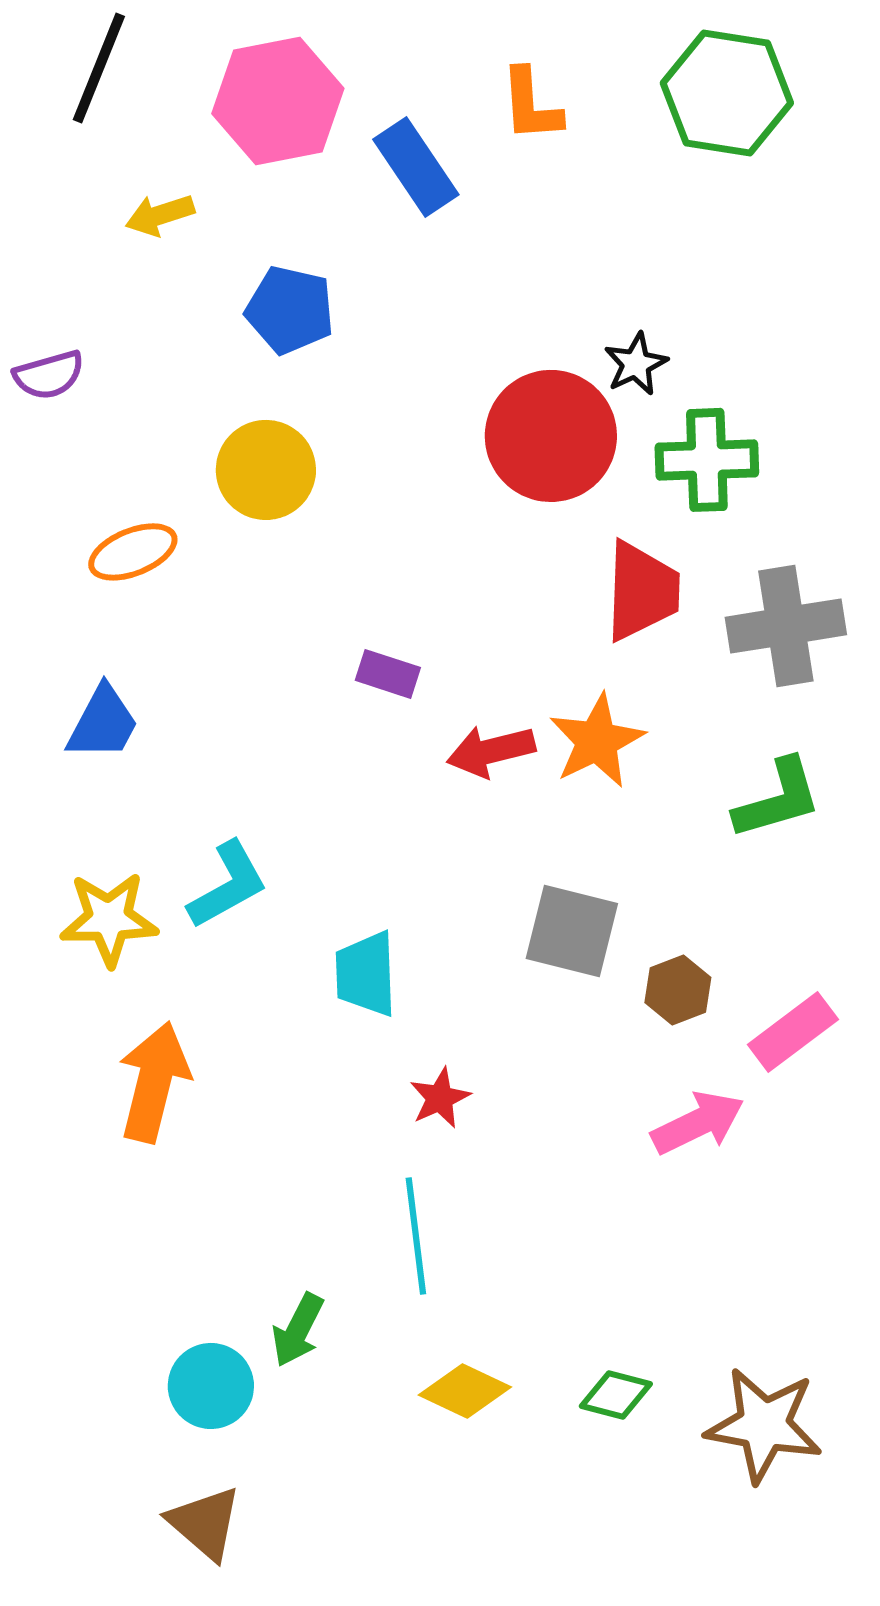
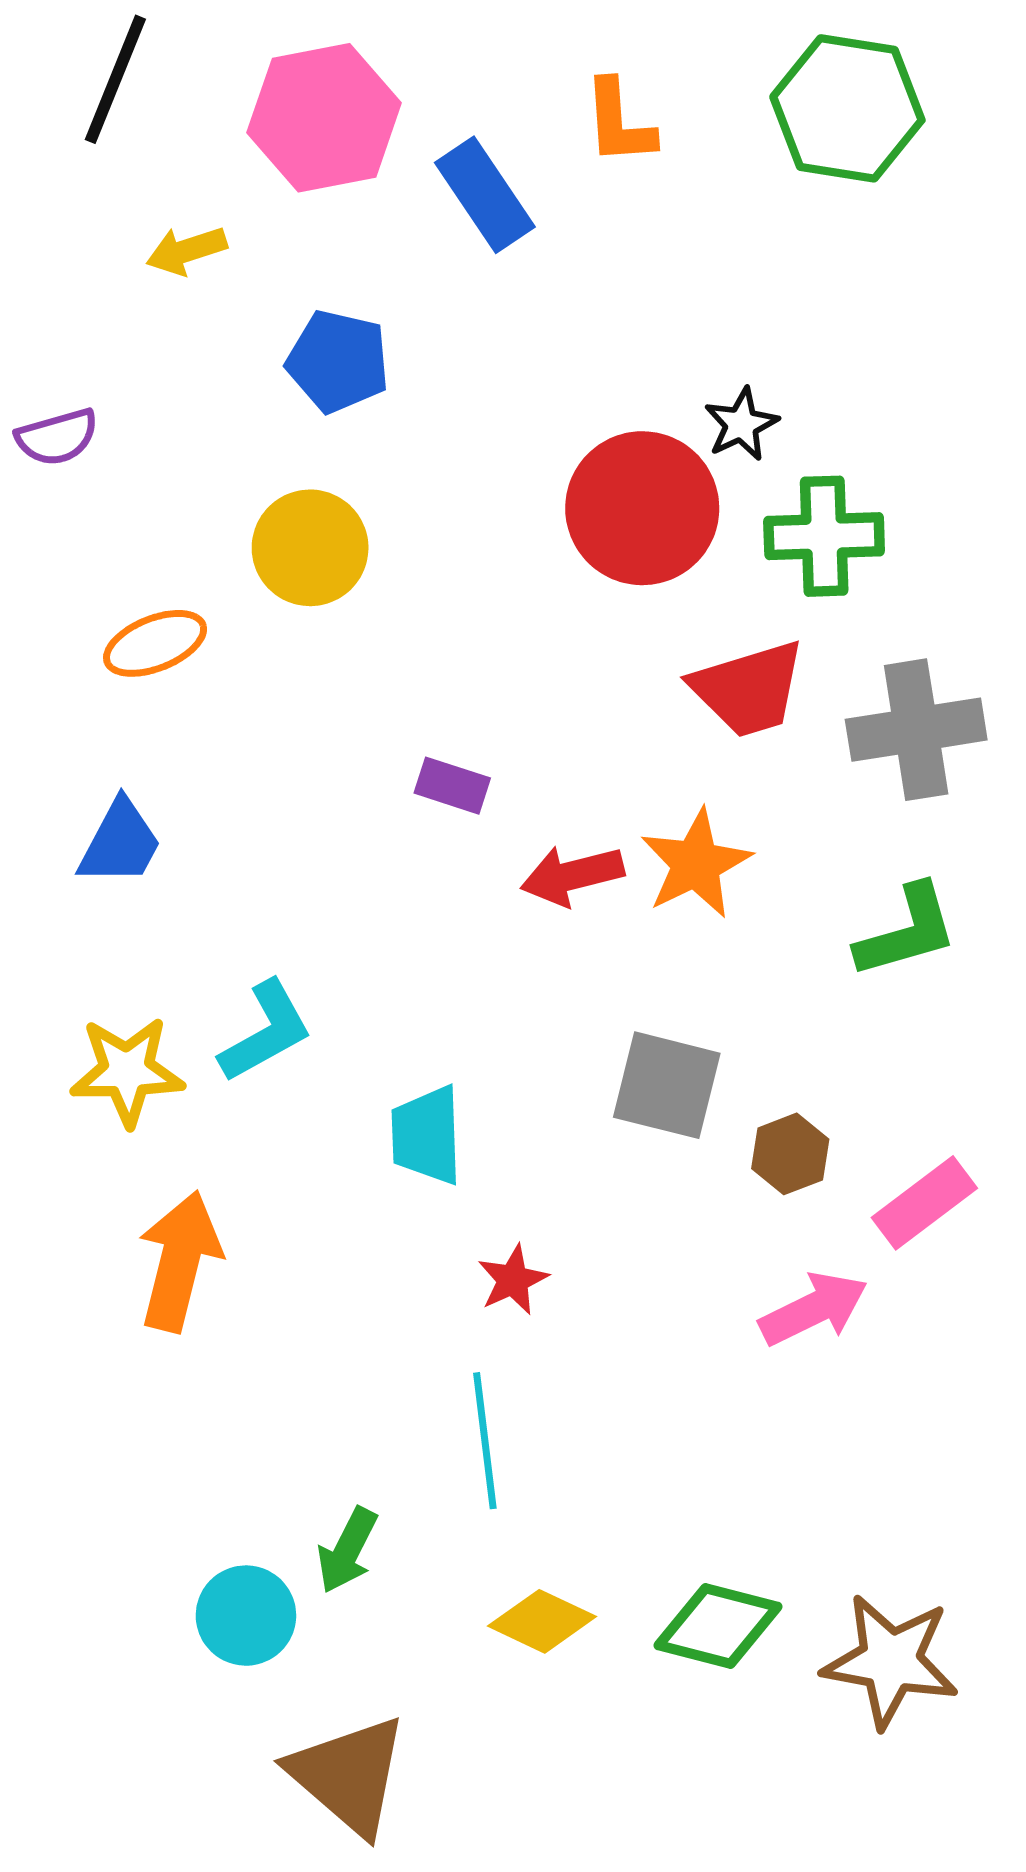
red trapezoid: (642, 591) -> (748, 689), turned 71
green diamond: (616, 1395) -> (718, 1626), size x1.5
brown triangle: (205, 1523) -> (349, 1775), moved, size x1.4

